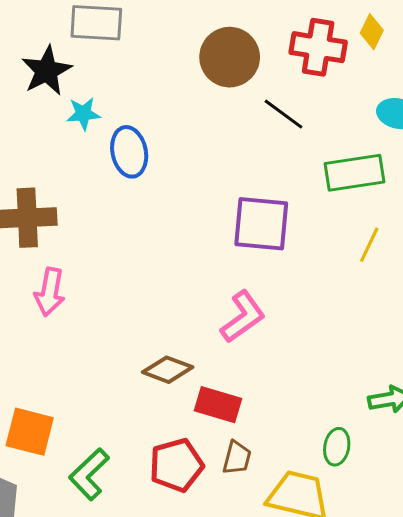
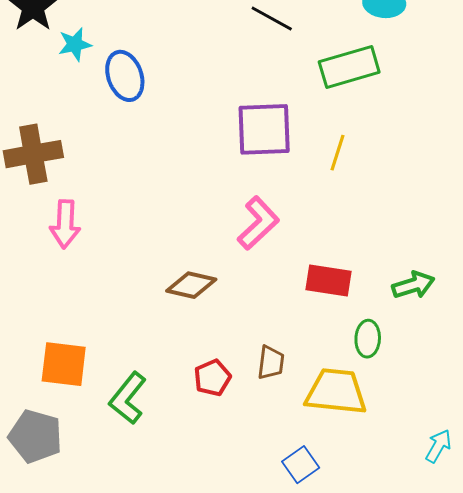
yellow line: (369, 245) -> (338, 153), moved
red rectangle: (218, 405) -> (328, 280), moved
red pentagon: (176, 465) -> (212, 378), size x0.7

